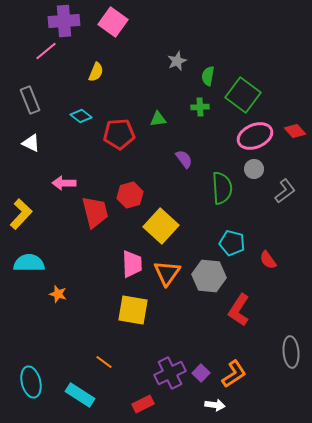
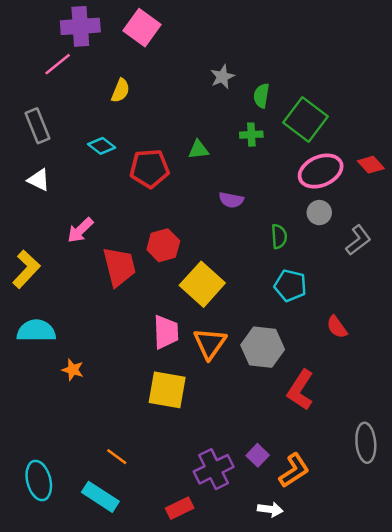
purple semicircle: (184, 159) -> (231, 200), turned 138
pink arrow: (64, 183) -> (80, 230), turned -45
green semicircle: (222, 188) -> (279, 236), size x0.6
cyan pentagon: (232, 243) -> (290, 285), moved
orange line: (104, 362) -> (117, 457), moved
purple square: (201, 373) -> (258, 455), moved

